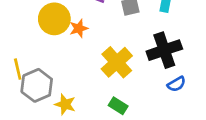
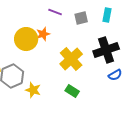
yellow circle: (54, 19) -> (26, 39), moved

